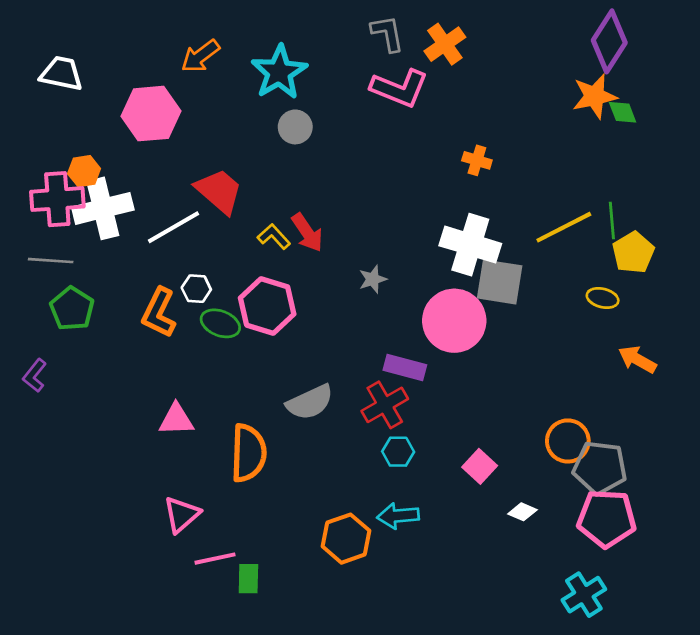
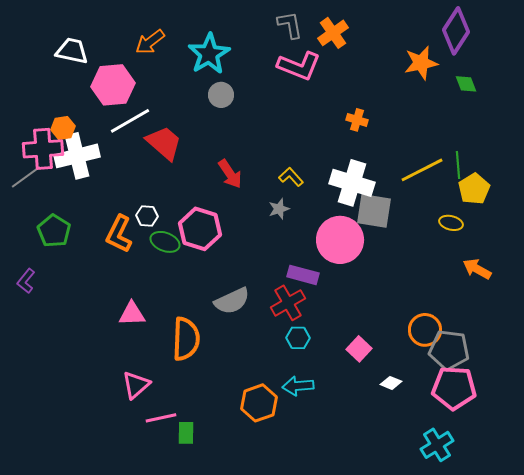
white trapezoid: (61, 73) -> (72, 51), moved
orange star: (595, 96) -> (421, 63), moved
white line: (174, 227) -> (130, 121), moved
yellow L-shape: (274, 237) -> (291, 177), moved
gray line: (51, 261) -> (26, 177), moved, turned -40

